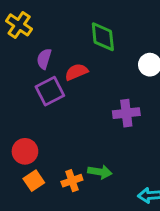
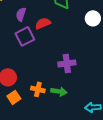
purple cross: (126, 113) -> (67, 63), moved
orange cross: (72, 181) -> (38, 89), moved, turned 32

